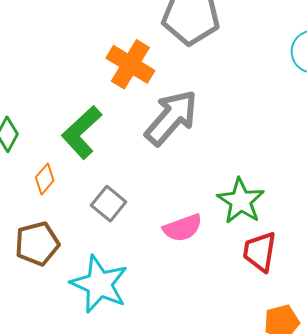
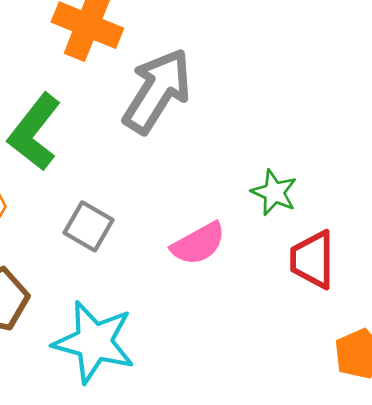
green star: (241, 201) -> (274, 192), size x0.7

